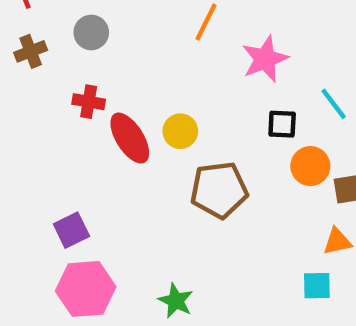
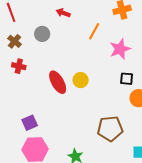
brown cross: (31, 51) -> (15, 41), turned -32
red cross: (89, 102) -> (19, 66), moved
brown pentagon: (219, 190) -> (110, 129), moved

